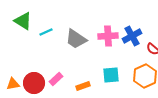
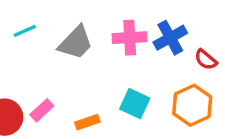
gray trapezoid: (76, 39) -> (76, 43), turned -80
cyan square: (111, 75) -> (135, 104), turned 30

